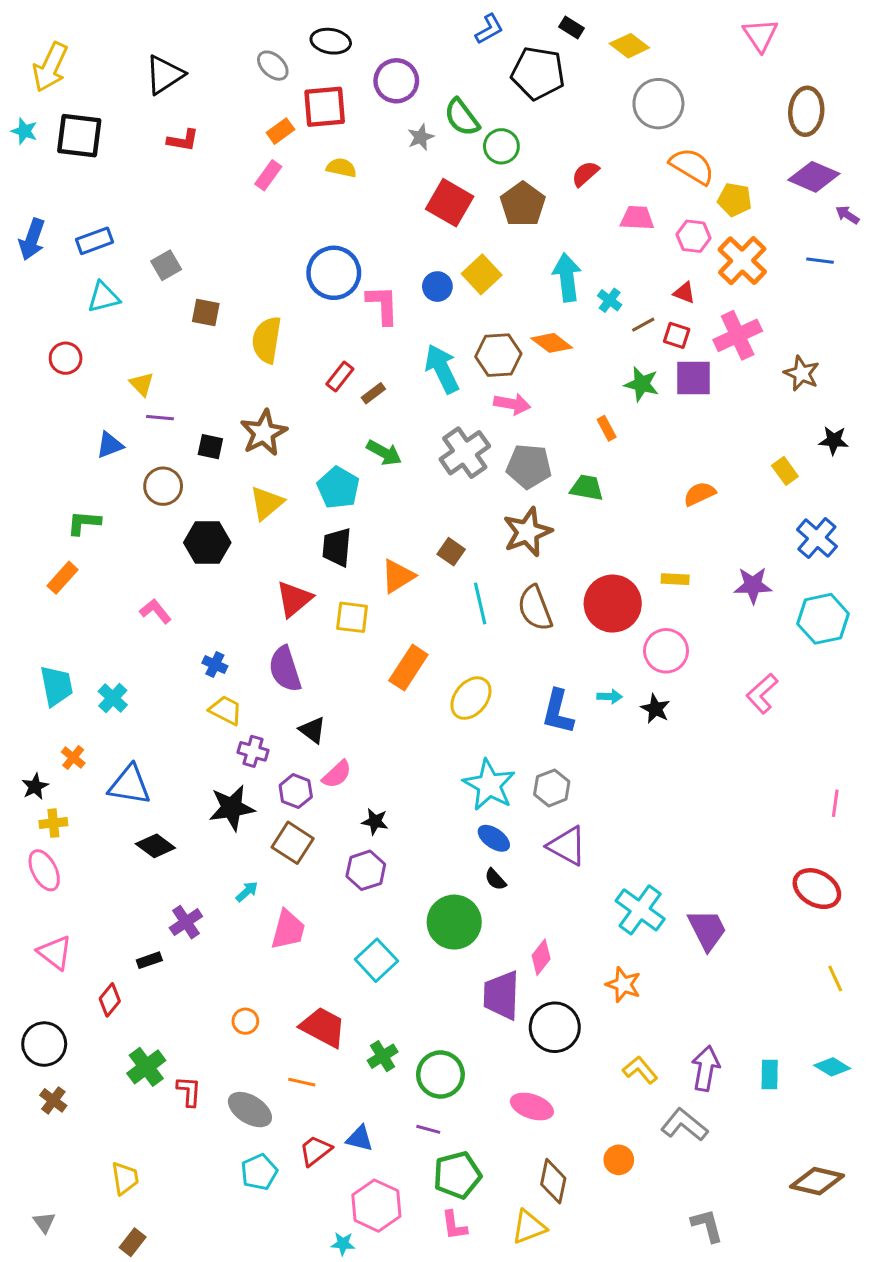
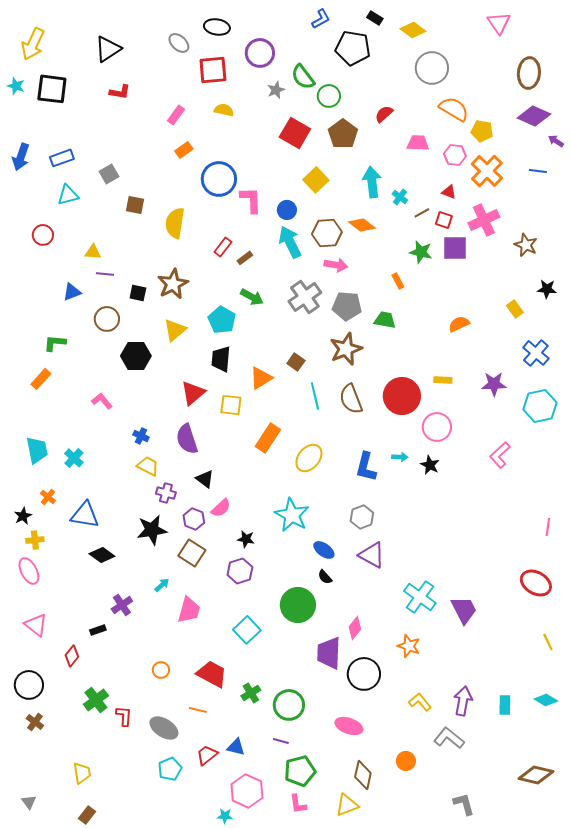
orange rectangle: (280, 131) -> (184, 150), moved
blue circle: (437, 287) -> (287, 210), moved
yellow triangle: (142, 384) -> (93, 252), turned -42
cyan star: (489, 785) -> (292, 515), moved

